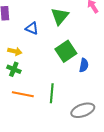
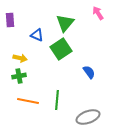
green square: (66, 51) -> (61, 49), moved
blue semicircle: (84, 65) -> (89, 72), turned -48
green cross: (14, 69) -> (19, 76), turned -32

